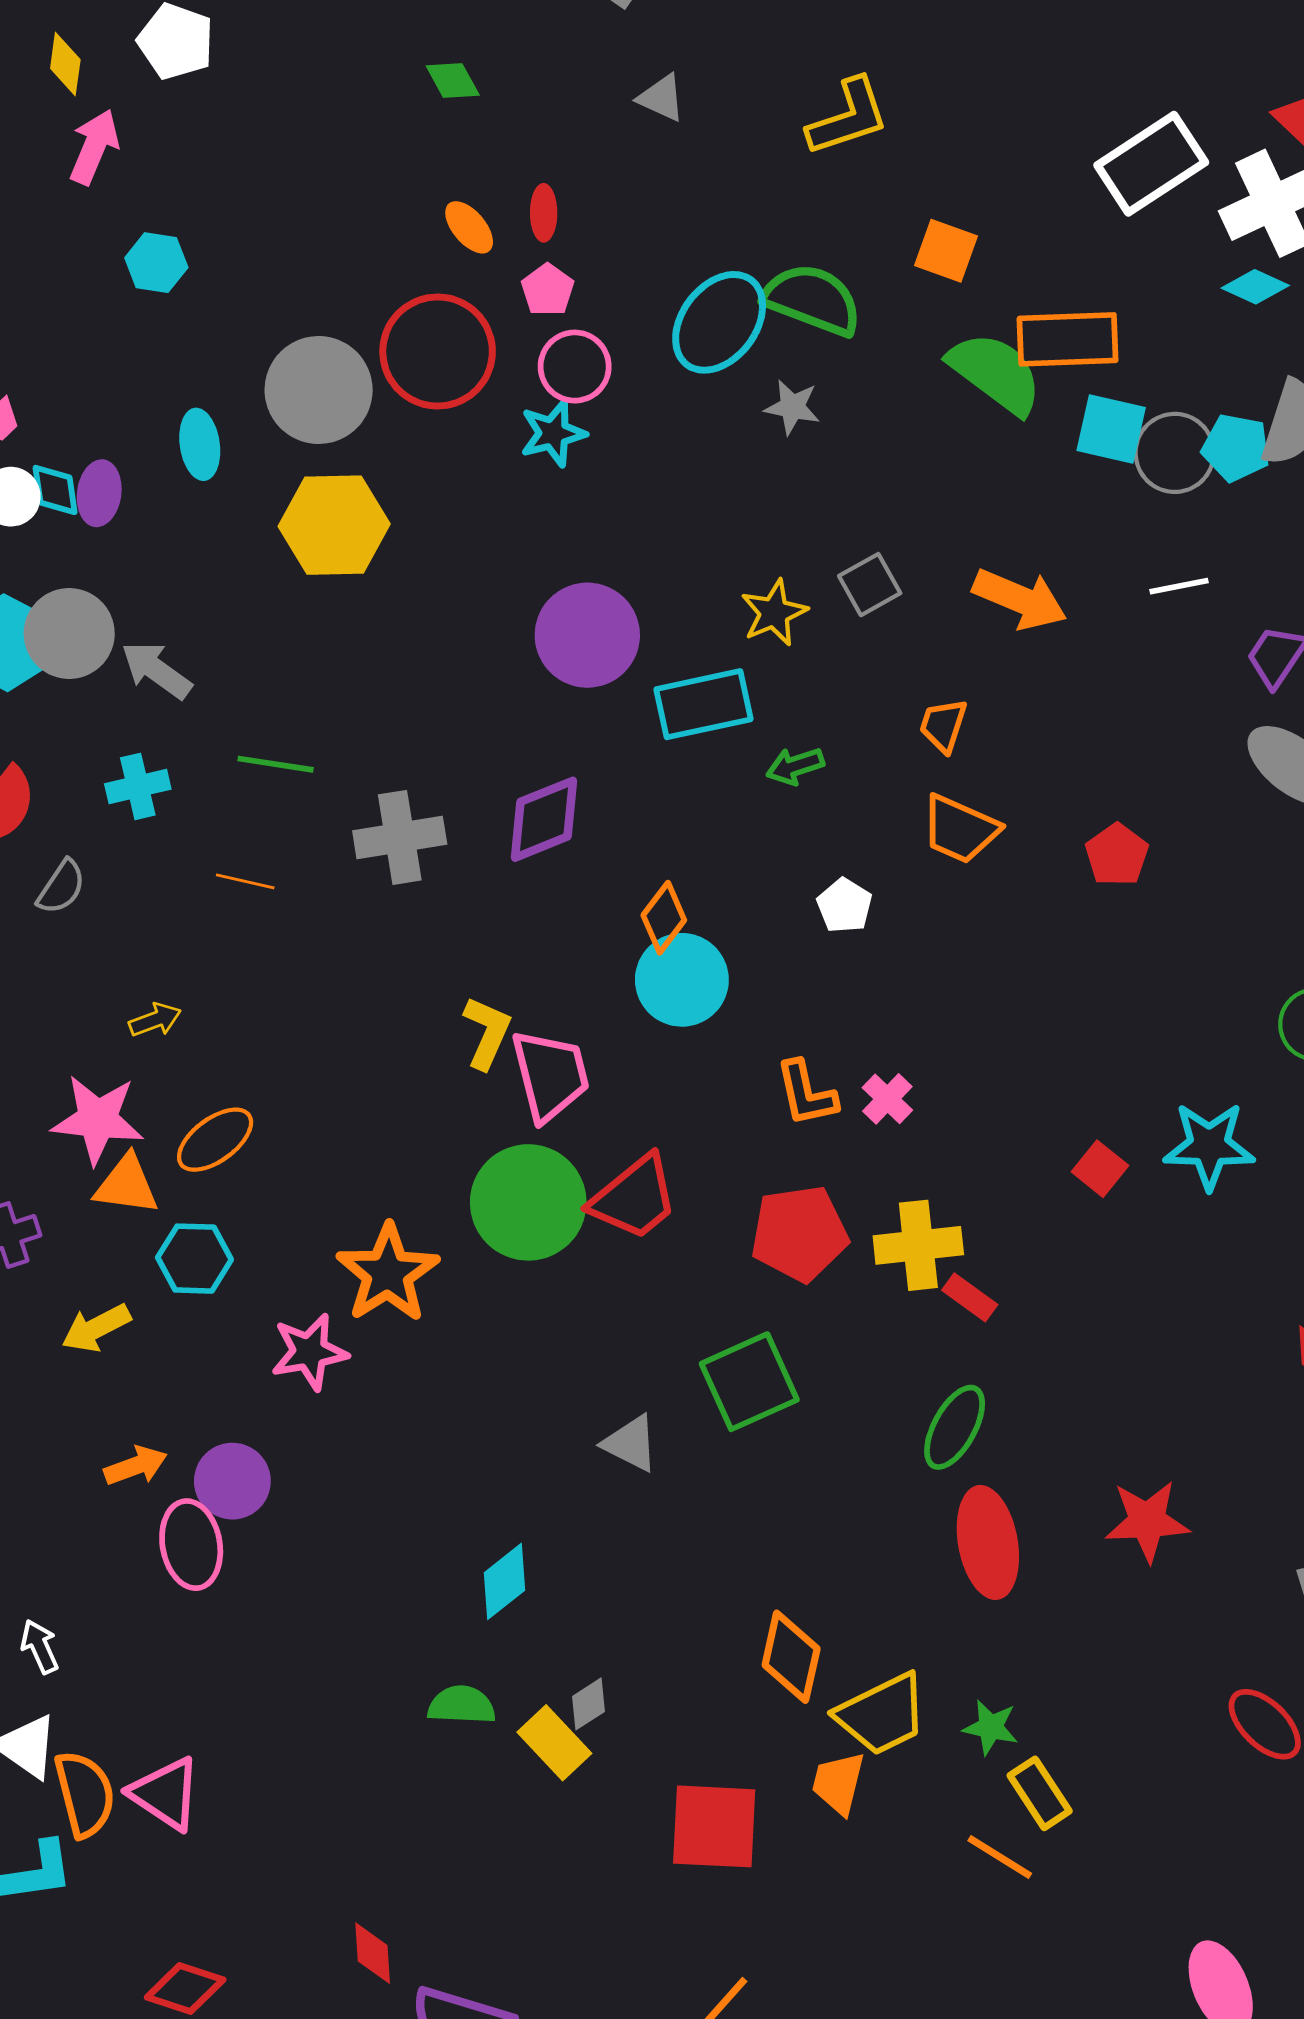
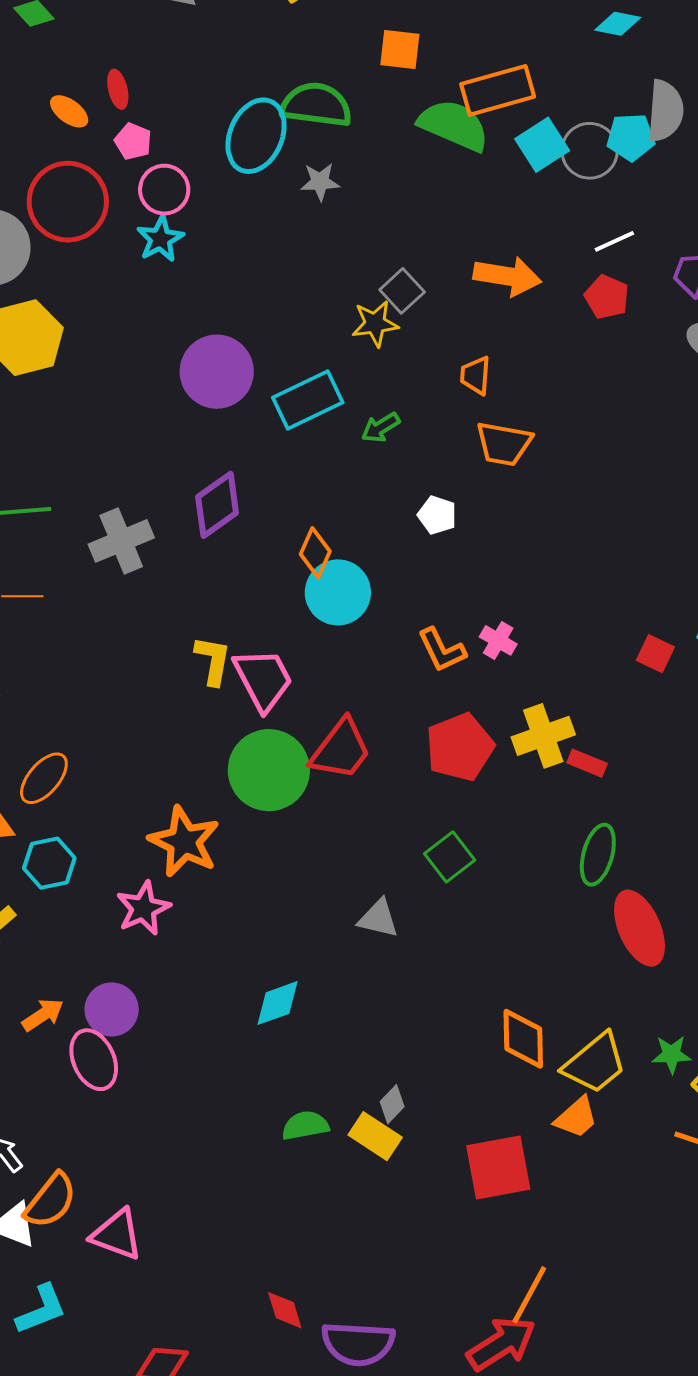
cyan square: (1111, 429) -> (542, 145), turned -32
yellow star: (774, 613) -> (375, 324), moved, turned 30
red pentagon: (1117, 855) -> (607, 297), moved
green square: (749, 1382) -> (450, 857), size x0.7
cyan diamond: (505, 1581) -> (278, 1003), moved, turned 32
orange trapezoid: (838, 1783) -> (576, 1118), turned -132
orange semicircle: (85, 1794) -> (50, 1201), moved, turned 66

